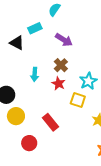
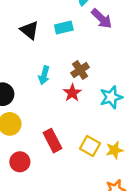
cyan rectangle: (35, 28) -> (64, 28), moved
purple arrow: (64, 40) -> (102, 19), moved
yellow square: (78, 100) -> (90, 146), moved

